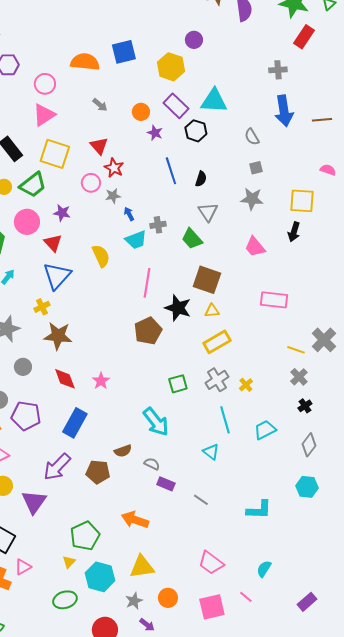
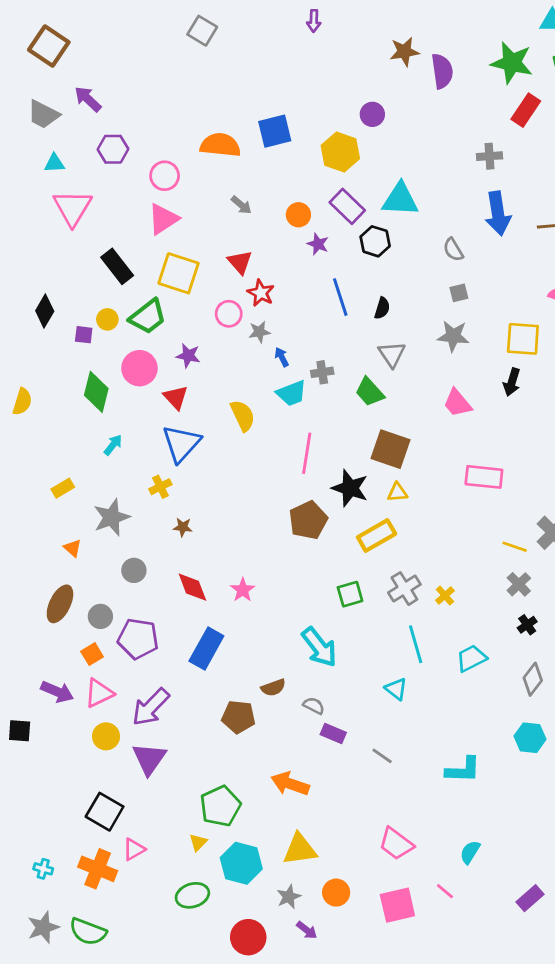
brown star: (58, 336) -> (183, 527), size x0.5
yellow rectangle: (217, 342) -> (377, 536), moved
purple arrow: (57, 467) -> (151, 707), moved

